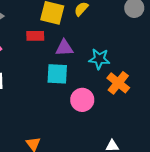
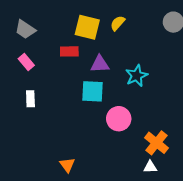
cyan star: (99, 59) -> (137, 76), turned -30
orange cross: (118, 83) -> (157, 143), moved

